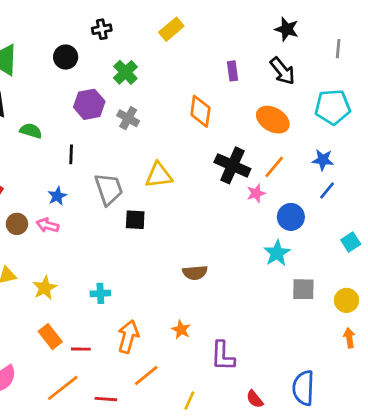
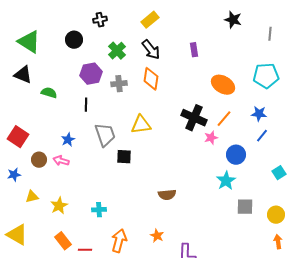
black arrow: (283, 71) -> (151, 50), moved
orange diamond: (200, 111) -> (151, 79), moved
gray cross: (128, 118) -> (119, 84), turned -35
black line: (71, 154) -> (86, 105), moved

